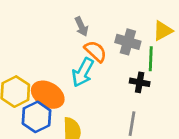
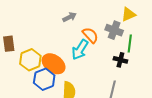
gray arrow: (81, 27) -> (70, 17), moved, turned -96
yellow triangle: (163, 31) -> (128, 14), moved

